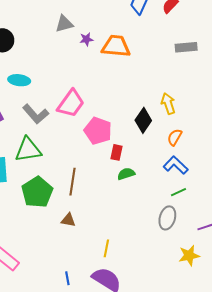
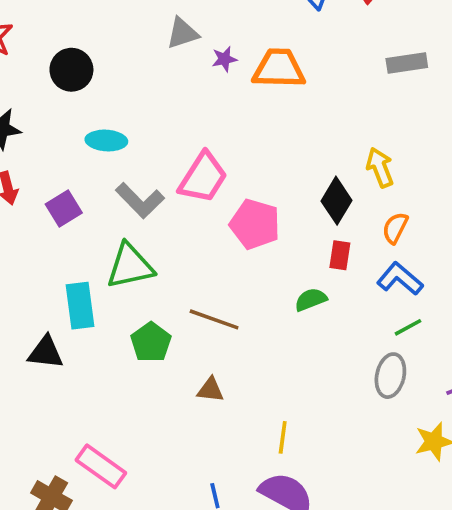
red rectangle: (117, 152) -> (340, 255), moved
brown line: (73, 182) -> (214, 319), turned -76
green pentagon: (37, 192) -> (151, 342), size x0.7

